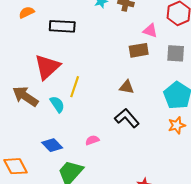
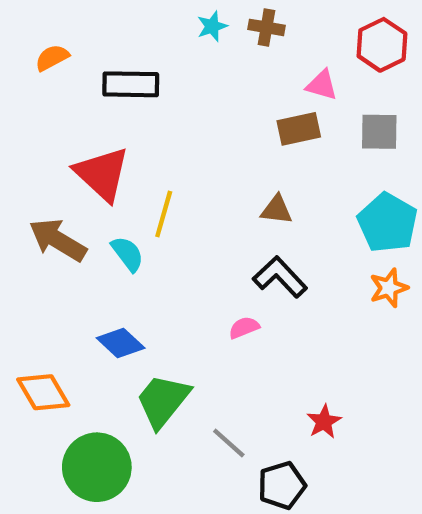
red triangle: (47, 67) -> (102, 174), turned -32
pink semicircle: (92, 140) -> (244, 328), moved

